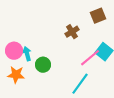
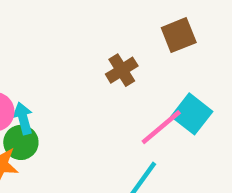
green circle: (43, 65) -> (21, 142), moved

